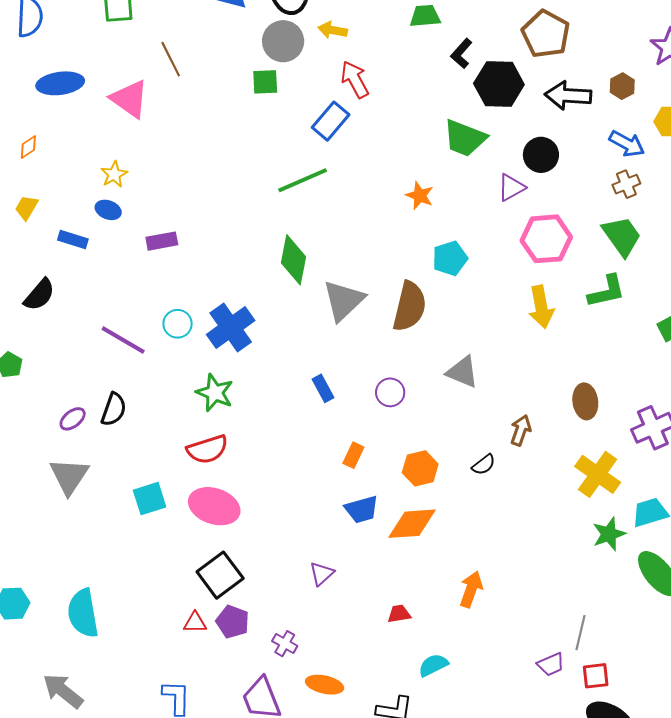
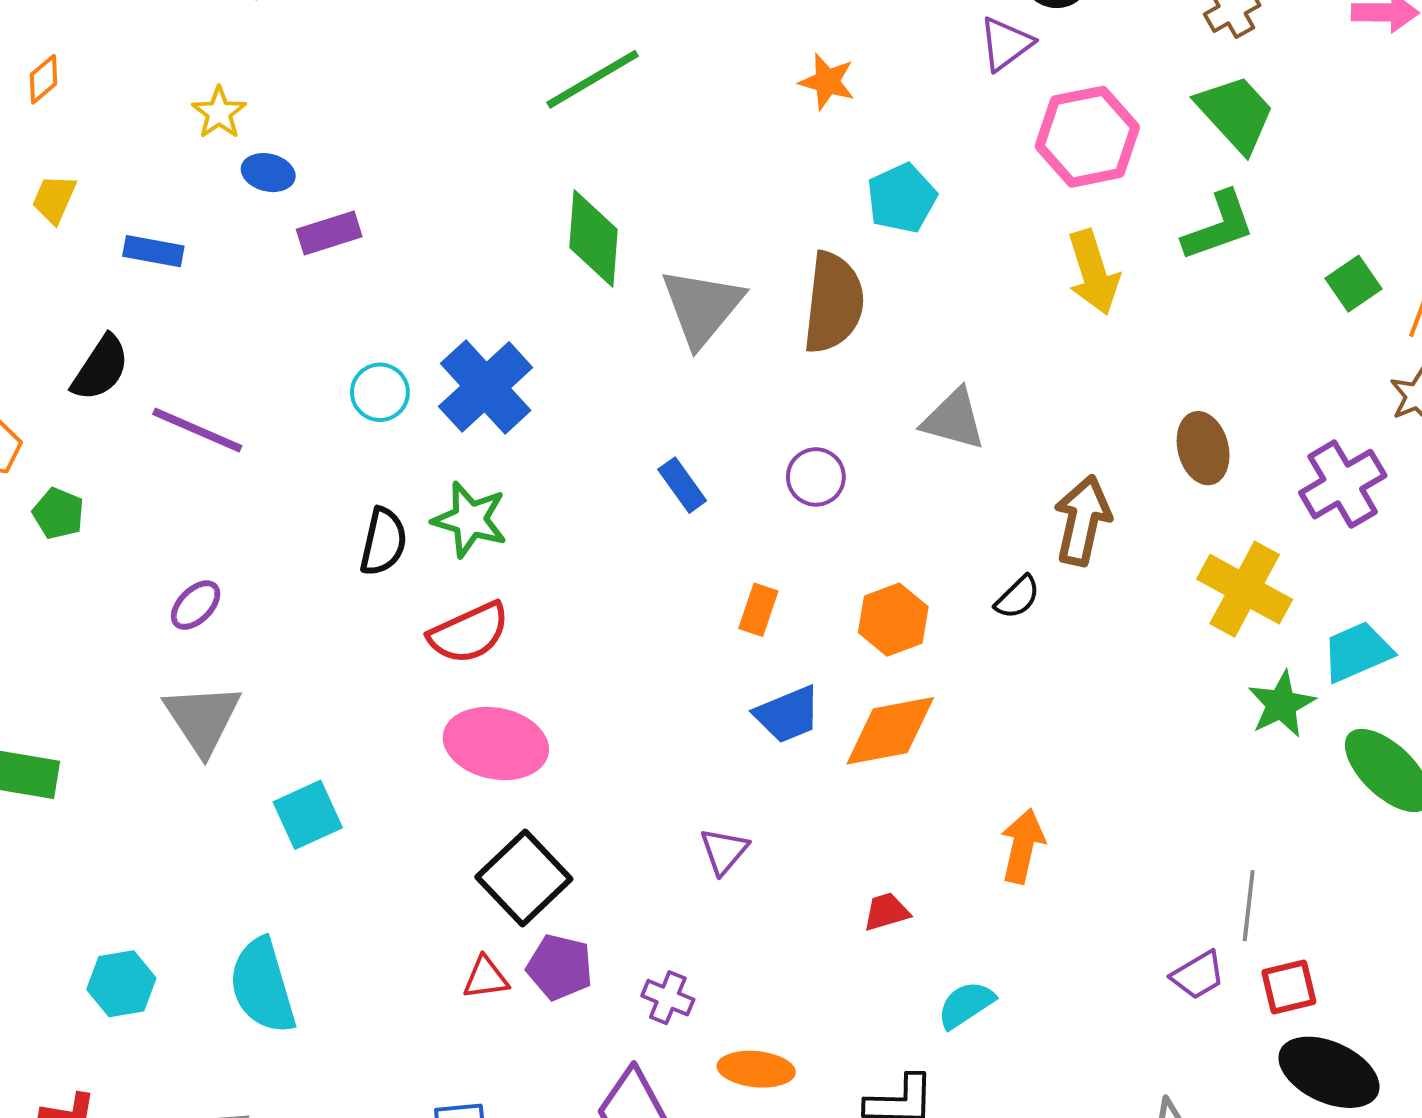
blue ellipse: (108, 210) -> (268, 173), moved
purple line: (123, 340) -> (197, 430), moved
black semicircle: (114, 409) -> (383, 542), moved
brown arrow: (521, 430) -> (1083, 520), size x1.4
cyan square: (150, 499) -> (308, 815), moved

